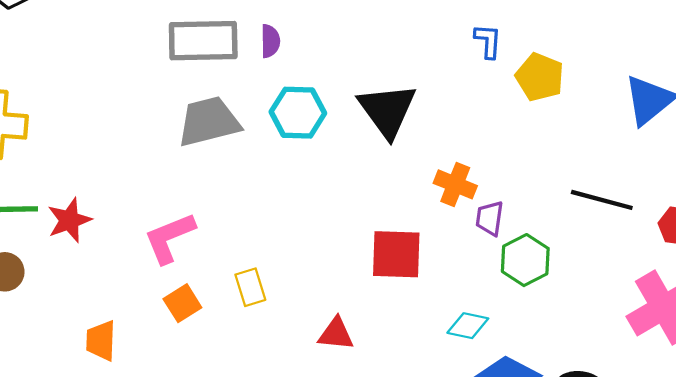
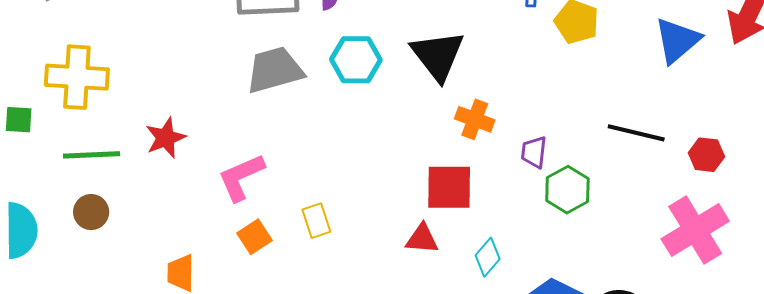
orange cross: (455, 184) -> (475, 119), moved
red star: (69, 220) -> (166, 138), moved
cyan diamond: (468, 326) -> (488, 257), moved, turned -60
red triangle: (336, 334) -> (422, 239), moved

